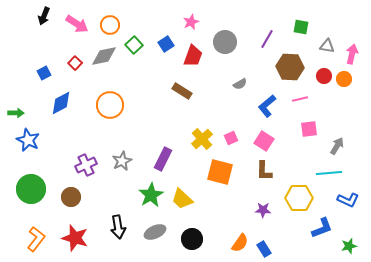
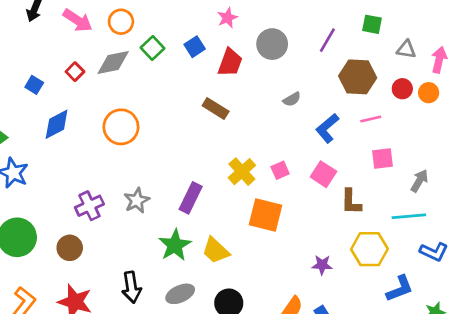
blue square: (44, 73) -> (34, 85), turned -32
brown L-shape: (264, 171) -> (351, 202), moved

